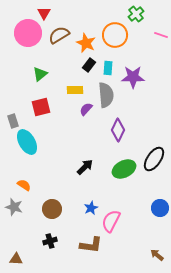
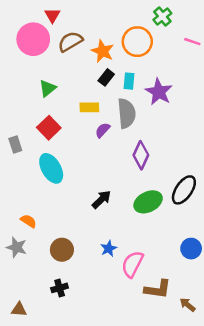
purple star: (133, 77) -> (159, 92), turned 30
red square: (41, 107) -> (49, 128), turned -30
cyan ellipse: (27, 142) -> (51, 168), moved
brown L-shape: (91, 245) -> (158, 289), moved

